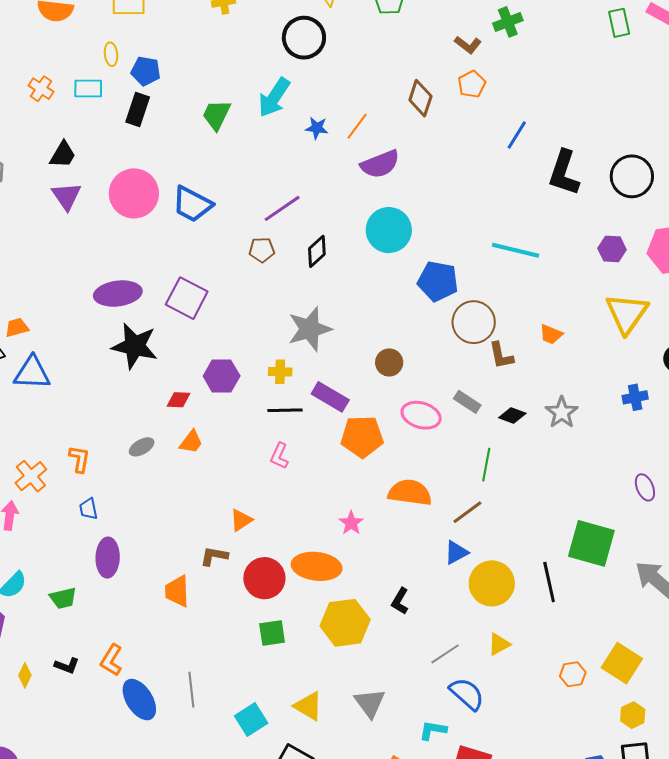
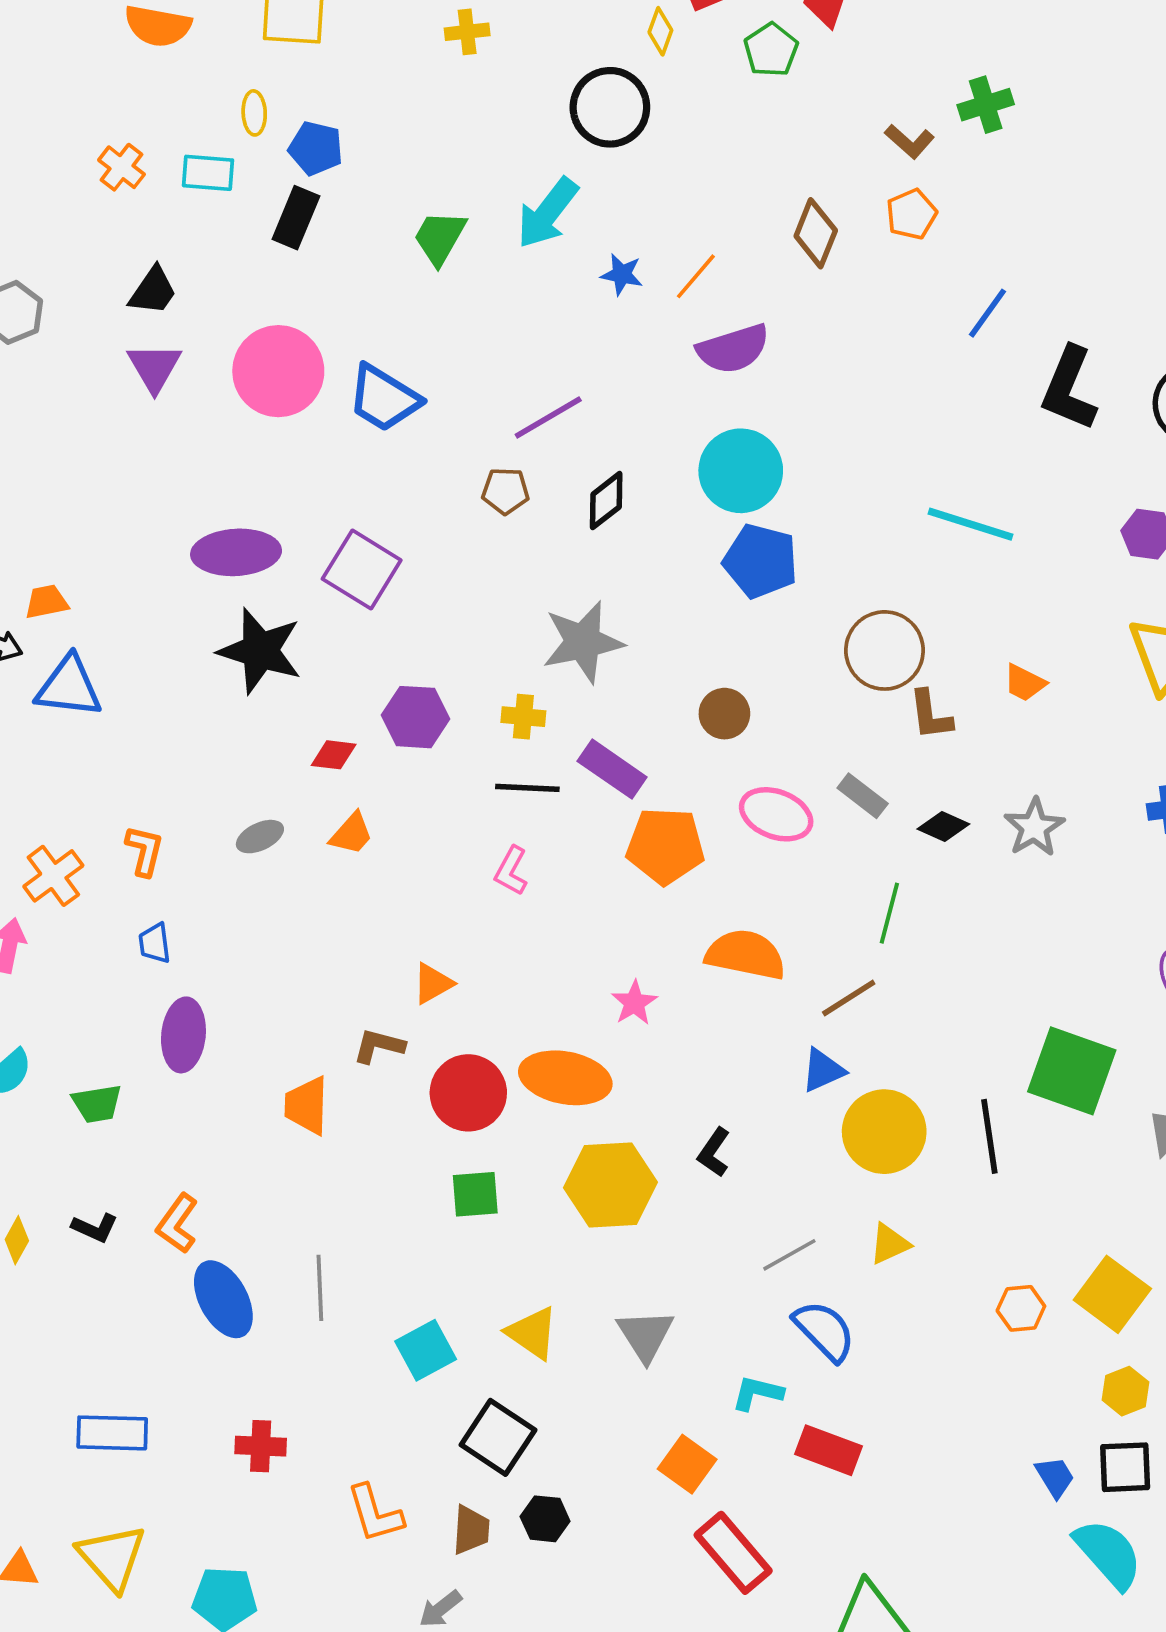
blue pentagon: (438, 281) -> (761, 561), moved

